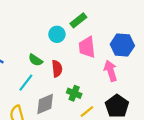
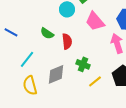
pink trapezoid: (87, 47) -> (95, 21), turned -35
cyan line: (26, 83) -> (27, 59), moved

